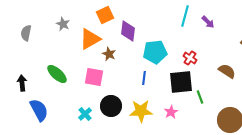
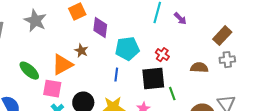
gray star: (63, 24) -> (35, 21), size x1.6
orange triangle: (90, 39) -> (62, 65), moved
brown semicircle: (227, 71) -> (199, 68), turned -30
pink square: (94, 77) -> (52, 89), moved

